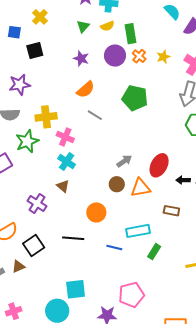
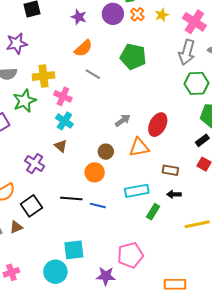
black arrow: (183, 180) -> (174, 194), moved
brown circle: (117, 184) -> (106, 152), moved
blue line: (114, 248) -> (98, 206), moved

